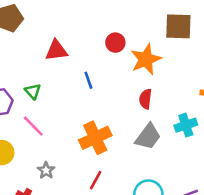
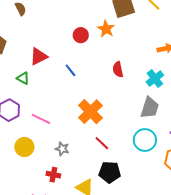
orange star: (146, 59) -> (106, 29), moved, size x0.7
green triangle: (33, 91) -> (23, 78), moved
gray trapezoid: (148, 137) -> (150, 108), moved
red line: (96, 180) -> (102, 143), turned -56

